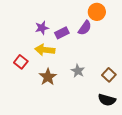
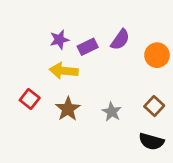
orange circle: (97, 12) -> (157, 55), moved
red square: (21, 62) -> (30, 99), moved
gray star: (78, 71) -> (112, 112), moved

